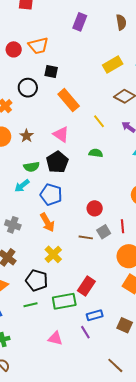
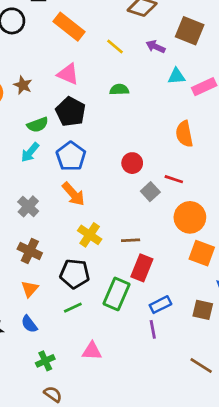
blue pentagon: (51, 195) -> (71, 156), turned 30
gray cross: (13, 225) -> (28, 206), turned 35
red line: (123, 226) -> (174, 179), turned -56
brown line: (86, 237) -> (131, 240), moved
green rectangle: (64, 301) -> (117, 294), turned -45
purple line: (85, 332) -> (153, 329), turned 32
pink triangle: (55, 338) -> (92, 351), moved

